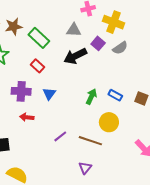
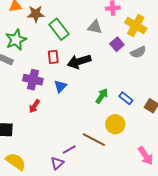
black arrow: (75, 56) -> (79, 61), moved
red rectangle: (38, 66) -> (53, 57), turned 32
red arrow: (27, 117) -> (34, 106), turned -72
purple line: (60, 136) -> (69, 150), moved
purple triangle: (85, 168) -> (57, 163), moved

